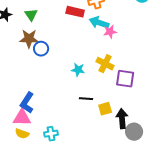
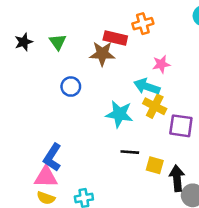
cyan arrow: (99, 23) -> (147, 87), moved
brown star: (29, 39) -> (102, 54), moved
cyan star: (78, 70) -> (119, 114), size x1.5
yellow square: (105, 109) -> (155, 165), turned 32

